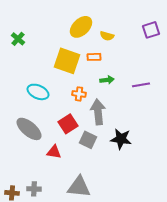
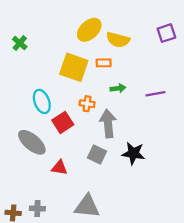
yellow semicircle: (107, 36) -> (118, 40), size x1.5
cyan ellipse: (38, 92) -> (42, 101), turned 45
red square: (68, 124) -> (63, 122), moved

